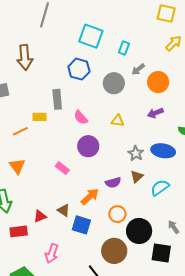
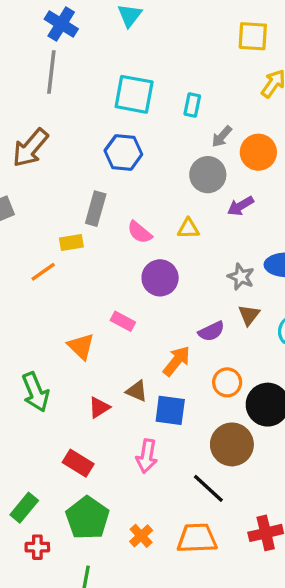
brown arrow: (25, 57) -> (30, 148), turned 55
gray circle: (114, 83) -> (208, 175), moved
gray rectangle: (57, 99) -> (96, 209), turned 30
purple arrow: (155, 113) -> (241, 206), moved
yellow triangle: (118, 121) -> (188, 228), moved
orange triangle: (17, 166) -> (81, 346), moved
red rectangle: (19, 231) -> (78, 463), moved, turned 48
pink arrow: (52, 253) -> (147, 456), moved

